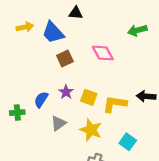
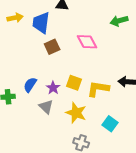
blue trapezoid: (53, 32) -> (41, 23), turned 50
purple star: (66, 92) -> (53, 88), moved
gray triangle: (58, 123) -> (46, 107), turned -42

